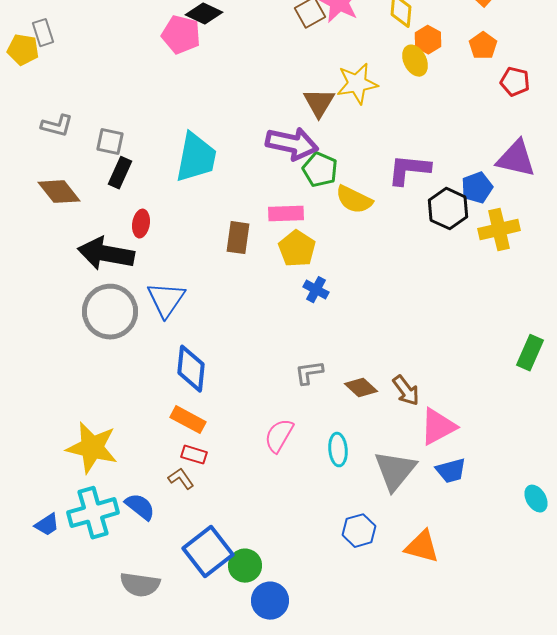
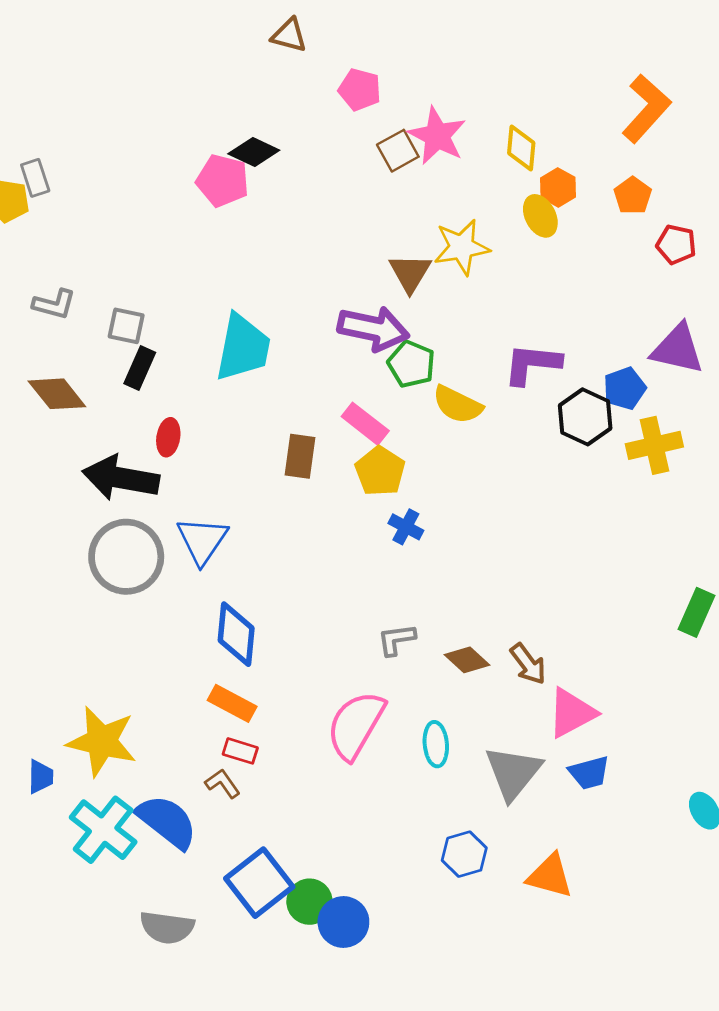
pink rectangle: (286, 214) -> (365, 424), turned 40
pink semicircle: (279, 436) -> (356, 725), size x1.5
blue semicircle: (140, 507) -> (167, 822), size x1.5
cyan cross: (93, 513) -> (103, 830), turned -36
blue trapezoid: (47, 525) -> (41, 777), moved, turned -56
blue circle: (270, 601) -> (343, 922), moved

